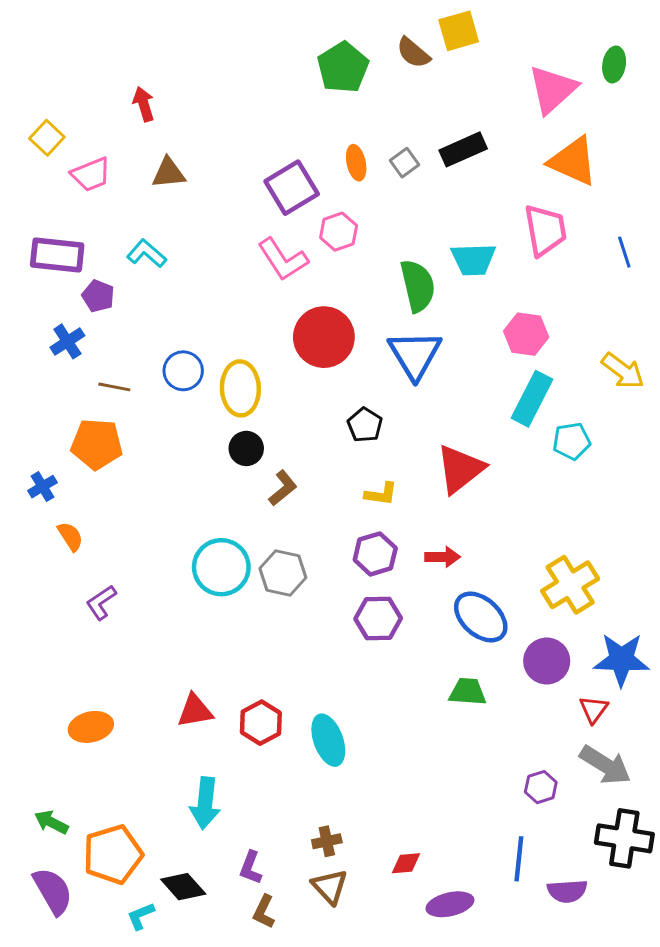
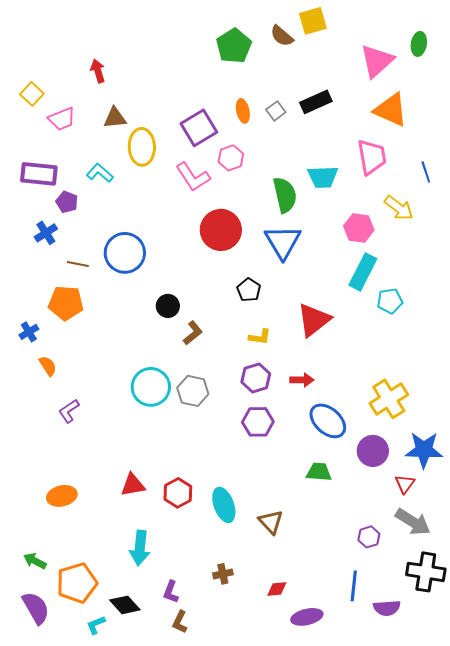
blue circle: (183, 371) -> (125, 253), size x1.5
yellow arrow: (623, 371) -> (399, 208), moved
yellow ellipse: (240, 388) -> (142, 147), moved
brown triangle: (330, 887) -> (271, 522), moved

